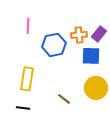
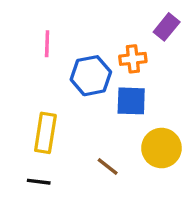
purple rectangle: (99, 34) -> (167, 27), moved
blue square: (91, 56) -> (131, 101), moved

